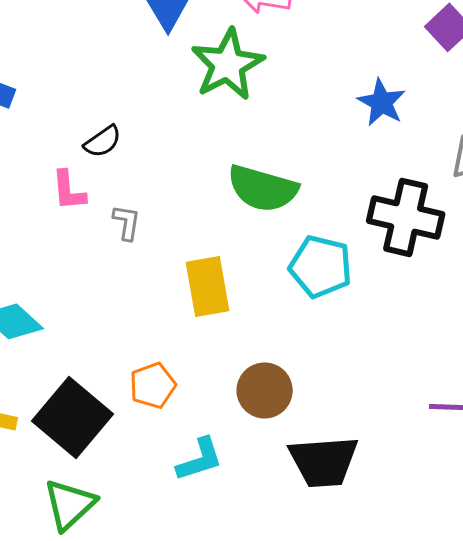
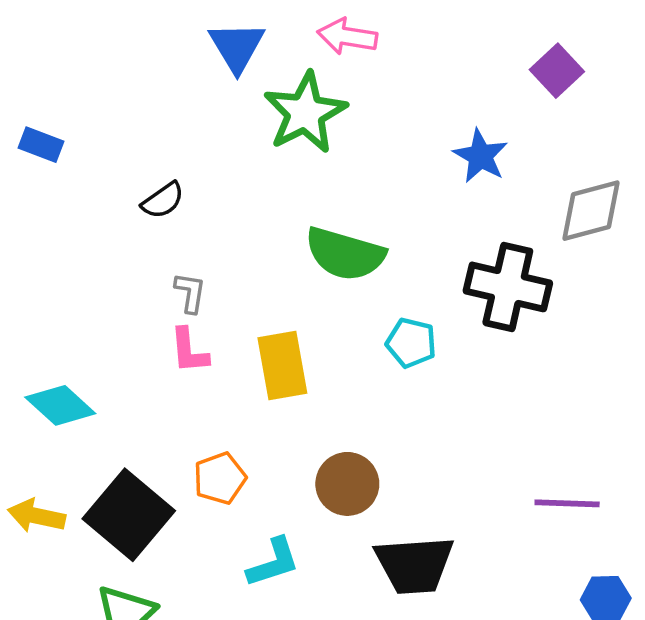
pink L-shape: (69, 190) -> (189, 351), moved
cyan pentagon: (321, 266) -> (411, 343), size x0.7

